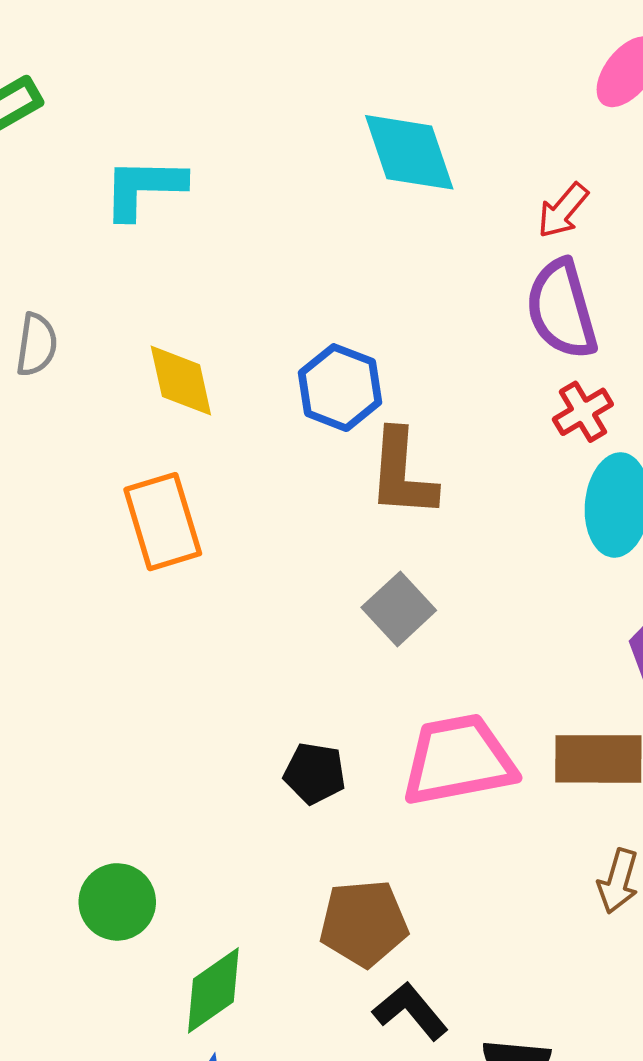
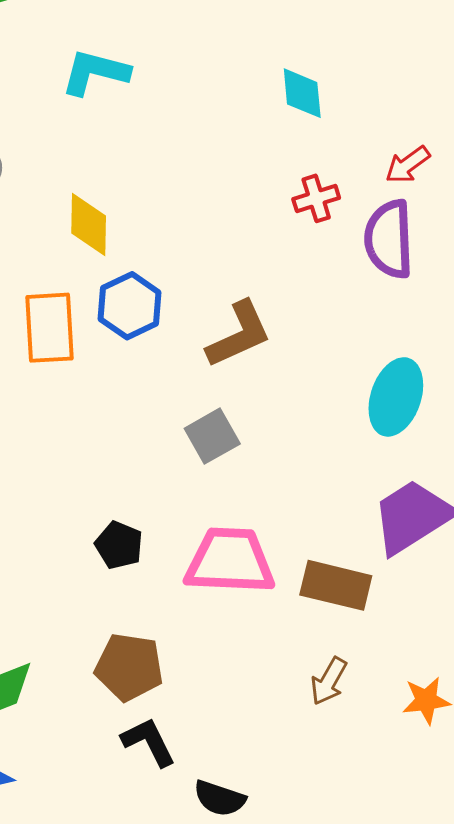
cyan diamond: (409, 152) -> (302, 93), size x0.7
blue hexagon: (340, 388) -> (130, 306), moved
red cross: (583, 412) -> (316, 198), moved
brown L-shape: (402, 474) -> (239, 335), turned -132

